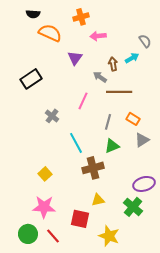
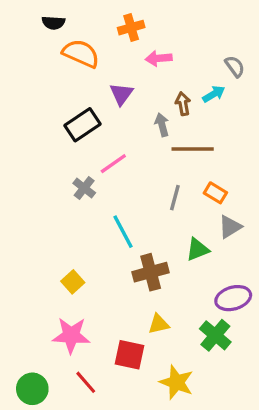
gray arrow: (100, 77) -> (162, 125), turned 40
black rectangle: (31, 79) -> (83, 125), moved
pink line: (83, 101) -> (113, 164), moved, turned 30
green triangle: (112, 146) -> (198, 249), moved
green circle: (28, 234) -> (32, 389), moved

